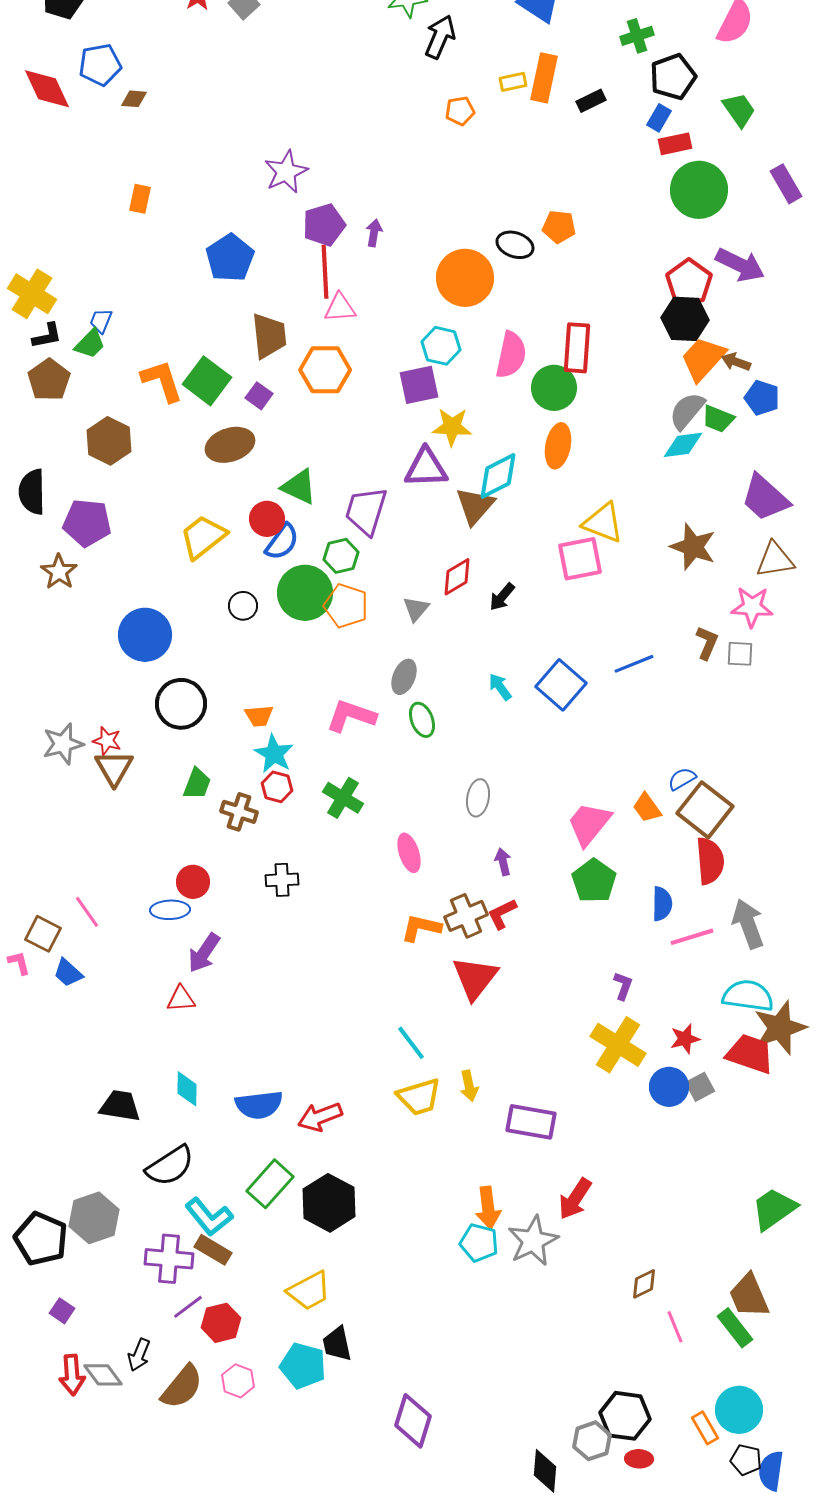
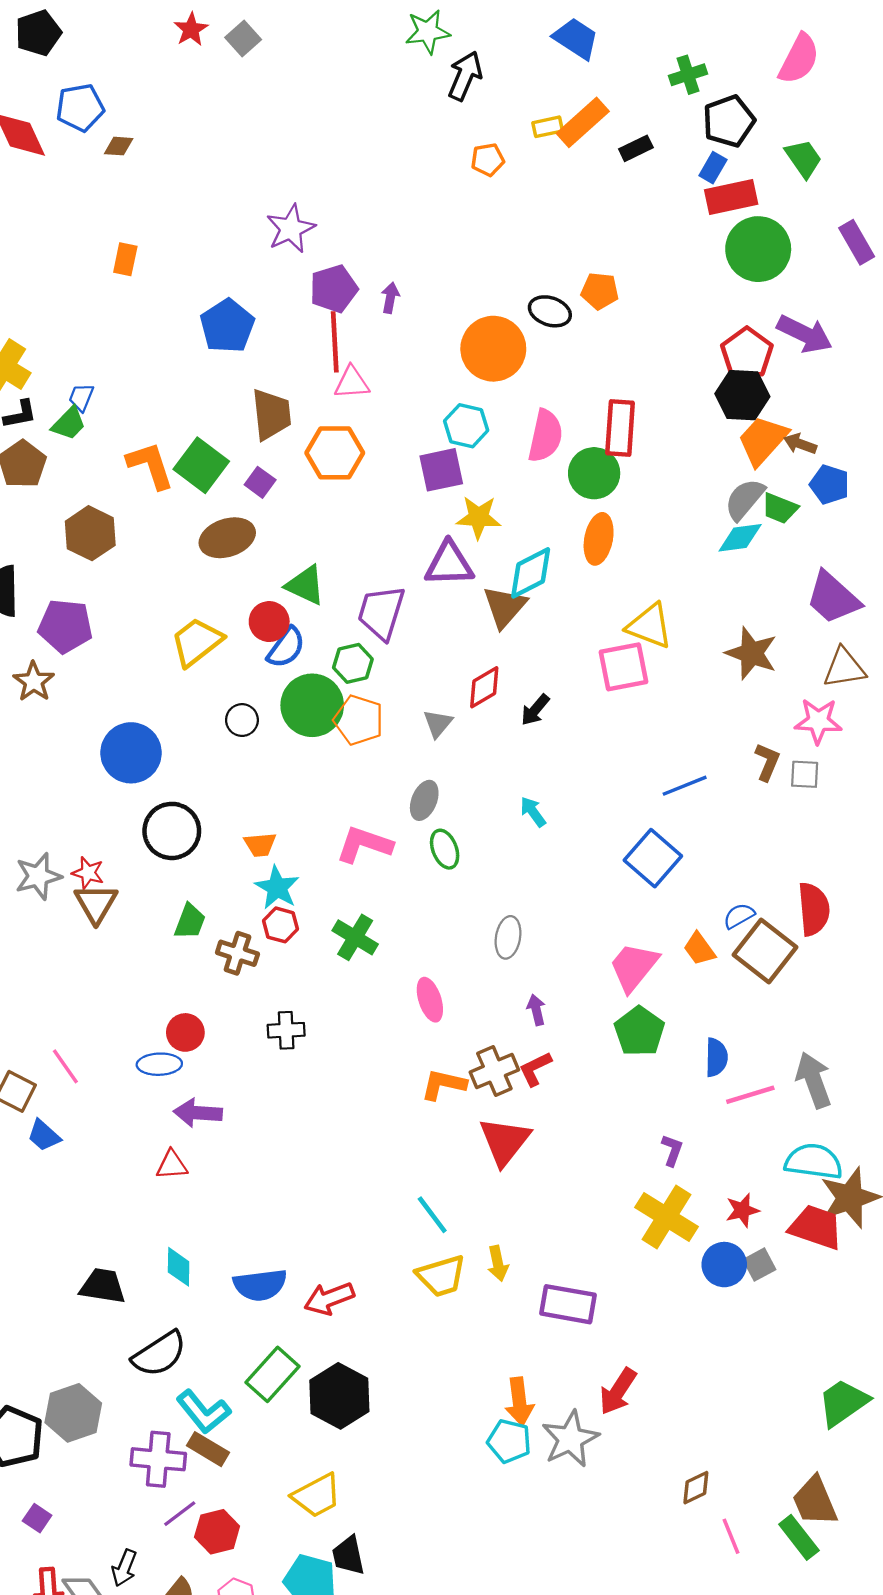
orange rectangle: (544, 78) -> (583, 122), turned 36
red rectangle: (675, 144) -> (731, 197), size x1.4
blue square: (561, 685) -> (653, 858), moved
red semicircle: (710, 861) -> (814, 909), moved
purple arrow: (204, 953) -> (198, 1113), turned 60

